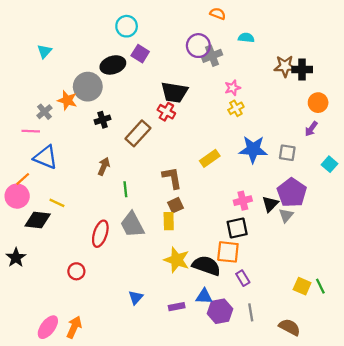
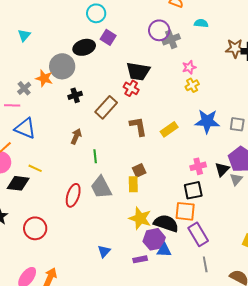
brown L-shape: (172, 178) -> (138, 126), moved
red circle: (76, 271) -> (35, 228), moved, size x1.5
purple rectangle: (243, 278) -> (198, 234), size x1.6
purple hexagon: (220, 311) -> (154, 239), moved

